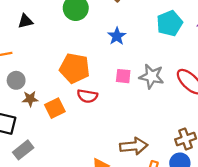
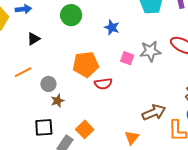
pink square: (123, 76) -> (127, 58), turned 32
gray circle: (16, 80) -> (48, 84), moved
orange square: (55, 108) -> (85, 129), moved

